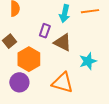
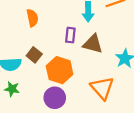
orange triangle: (63, 83) -> (102, 88), turned 45

